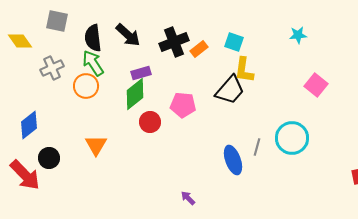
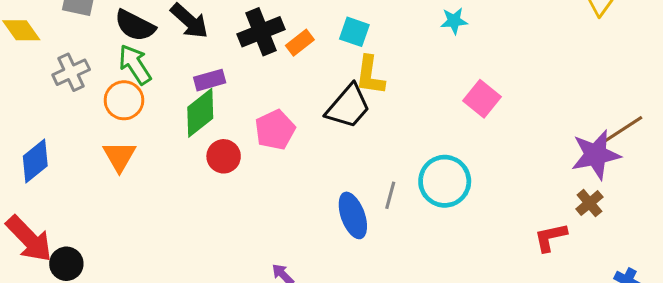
black semicircle: (93, 38) -> (135, 26), turned -56
pink pentagon: (183, 105) -> (275, 130), turned -30
orange triangle: (96, 145) -> (119, 156), moved
black circle: (49, 158) -> (66, 264), moved

